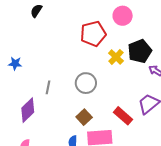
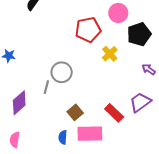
black pentagon: (140, 51) -> (139, 34), moved
gray circle: (86, 83) -> (62, 72), moved
gray line: (48, 87) -> (46, 87), moved

